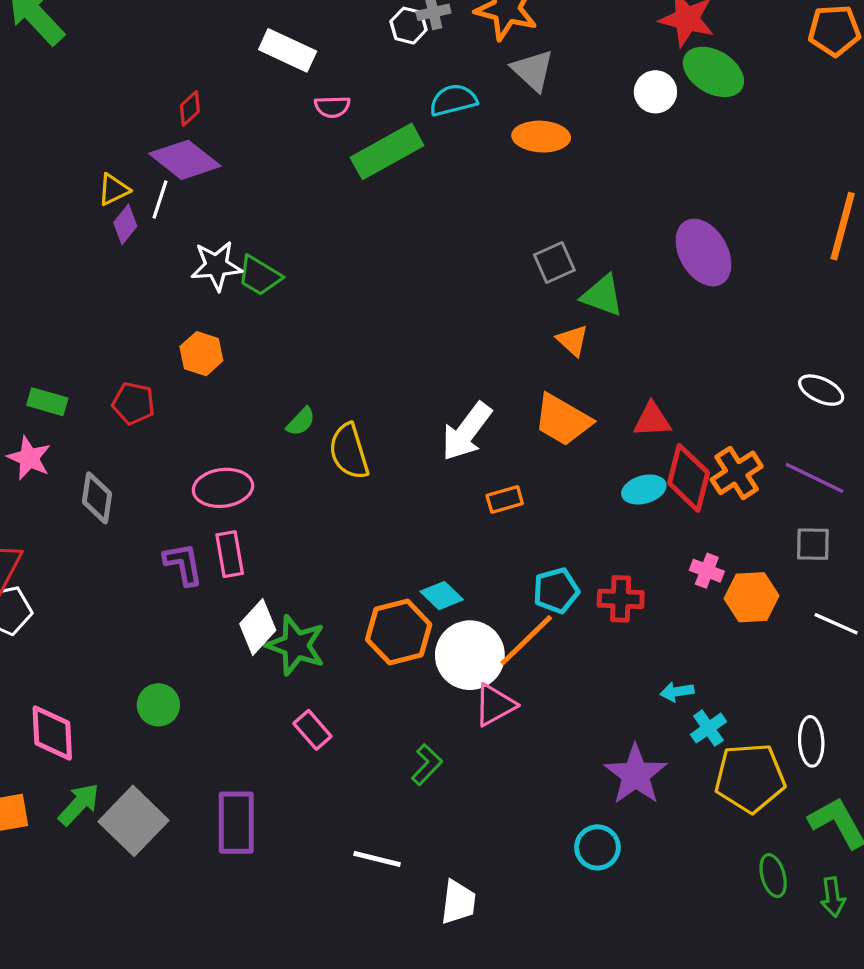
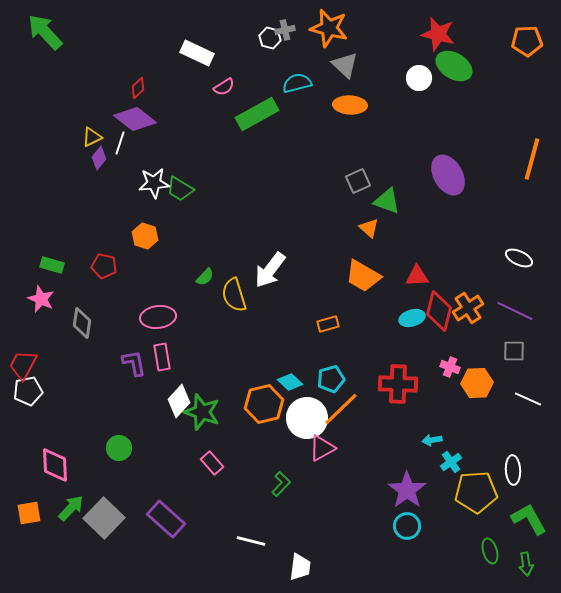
pink semicircle: (332, 107) -> (224, 87), turned -30
white arrow: (467, 432) -> (270, 270), moved
cyan pentagon: (556, 591) -> (331, 379), moved
red cross: (621, 599) -> (398, 384), size x1.4
purple rectangle: (236, 823) -> (166, 519), turned -48
cyan circle: (597, 847) -> (407, 526), moved

